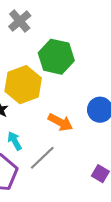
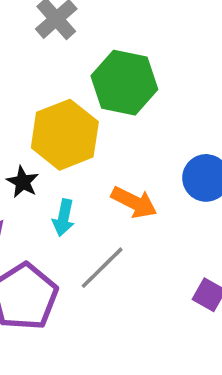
cyan arrow: (15, 141) -> (64, 218), moved, turned -138

